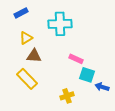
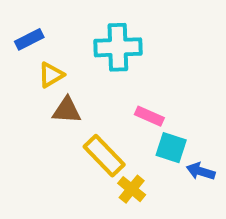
blue rectangle: (21, 13) -> (29, 39), moved
yellow rectangle: (27, 79) -> (104, 156), moved
yellow cross: (67, 96) -> (132, 189), turned -32

